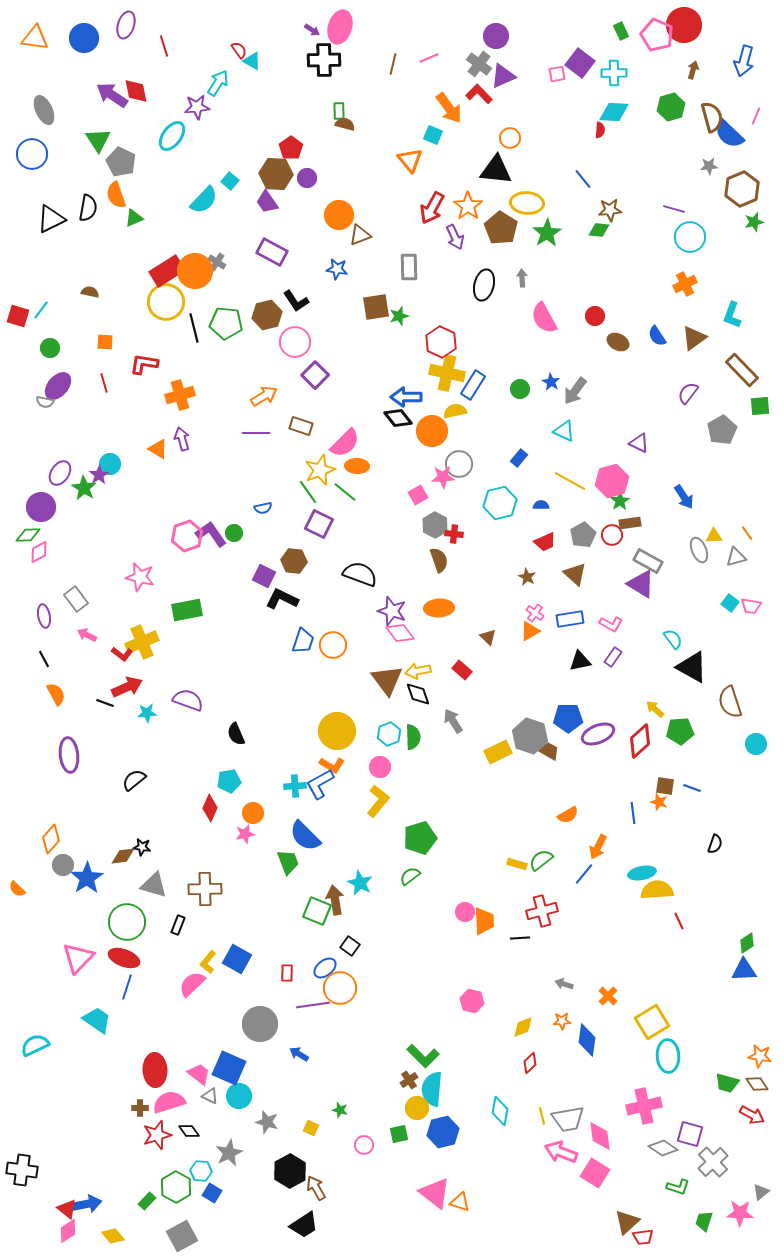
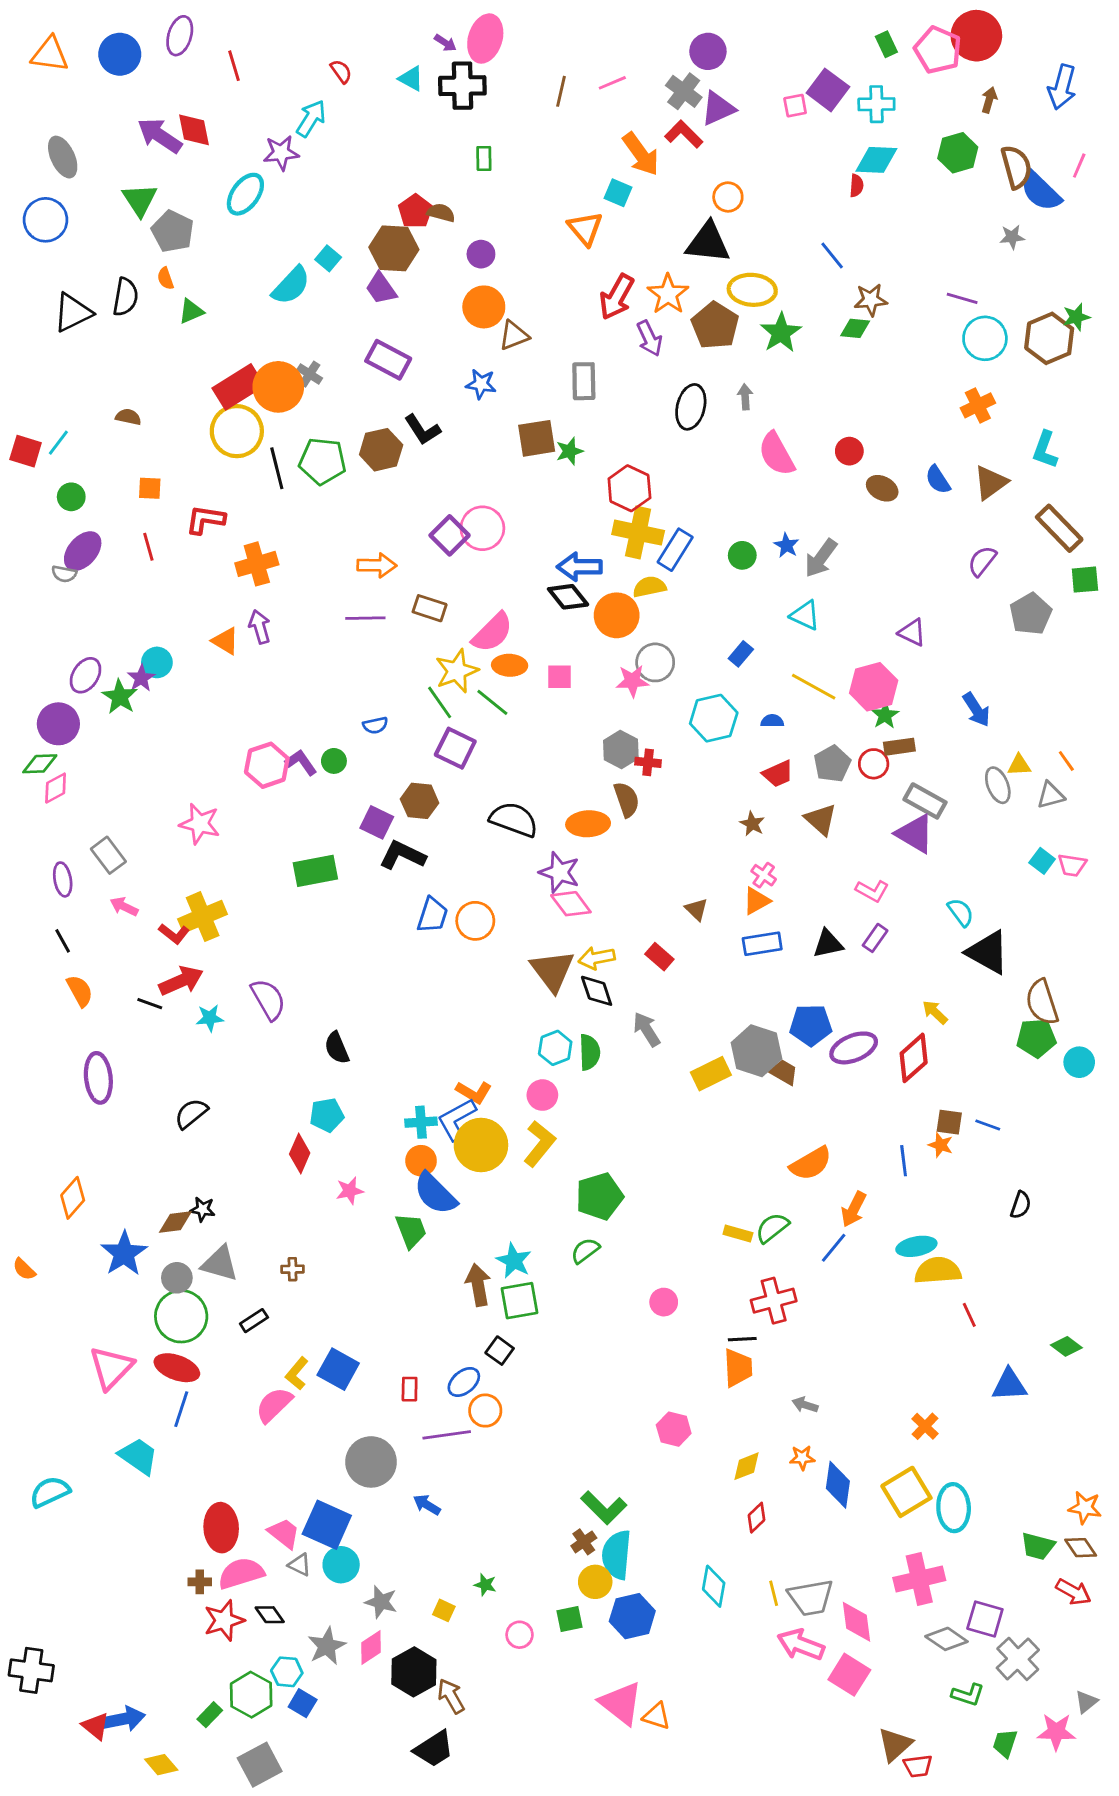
cyan triangle: (252, 61) -> (411, 79), moved
brown semicircle: (345, 124) -> (441, 213), moved
purple circle: (307, 178) -> (481, 254), moved
brown hexagon: (742, 189) -> (1049, 338), moved
orange semicircle: (116, 195) -> (165, 278), size x0.6
pink circle: (295, 342) -> (482, 528), moved
orange arrow: (264, 396) -> (377, 565), turned 32
pink square: (418, 495) -> (560, 677), moved, turned 30
purple L-shape: (211, 534) -> (301, 762), size x0.7
orange ellipse: (439, 608) -> (588, 824), moved
green rectangle: (187, 610) -> (315, 871), moved
blue rectangle: (570, 619) -> (762, 944), moved
purple semicircle: (188, 700) -> (268, 999), turned 40
yellow circle: (337, 731) -> (481, 1145), moved
green pentagon: (680, 731) -> (1036, 1038), moved
orange circle: (253, 813) -> (421, 1161), moved
orange semicircle: (568, 815) -> (811, 1164), size x1.4
gray circle: (63, 865) -> (177, 1278), moved
brown cross: (205, 889) -> (293, 1269), size x0.5
green square: (317, 911) -> (520, 1301), moved, turned -32
orange trapezoid: (484, 921) -> (738, 1368), moved
black rectangle: (178, 925) -> (254, 1321), turned 36
green diamond: (747, 943) -> (1066, 1346), turned 70
blue triangle: (744, 970) -> (1009, 1385), moved
orange circle: (340, 988) -> (485, 1411), size x0.7
orange cross: (608, 996) -> (925, 1426), moved
yellow square: (652, 1022) -> (906, 1492), moved
pink diamond: (68, 1231) -> (371, 1648), moved

